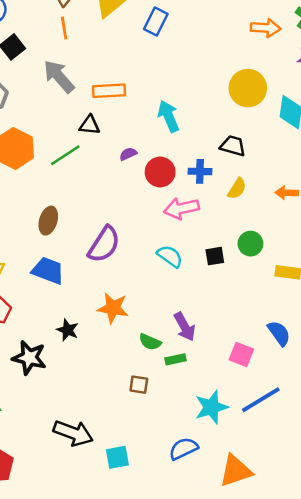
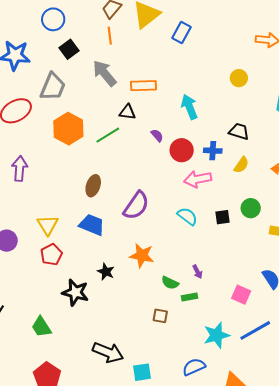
yellow circle: (248, 88) -> (239, 78), moved, size x0.6
purple semicircle: (128, 154) -> (157, 135), turned 72
purple arrow: (185, 327) -> (197, 272), size x0.6

